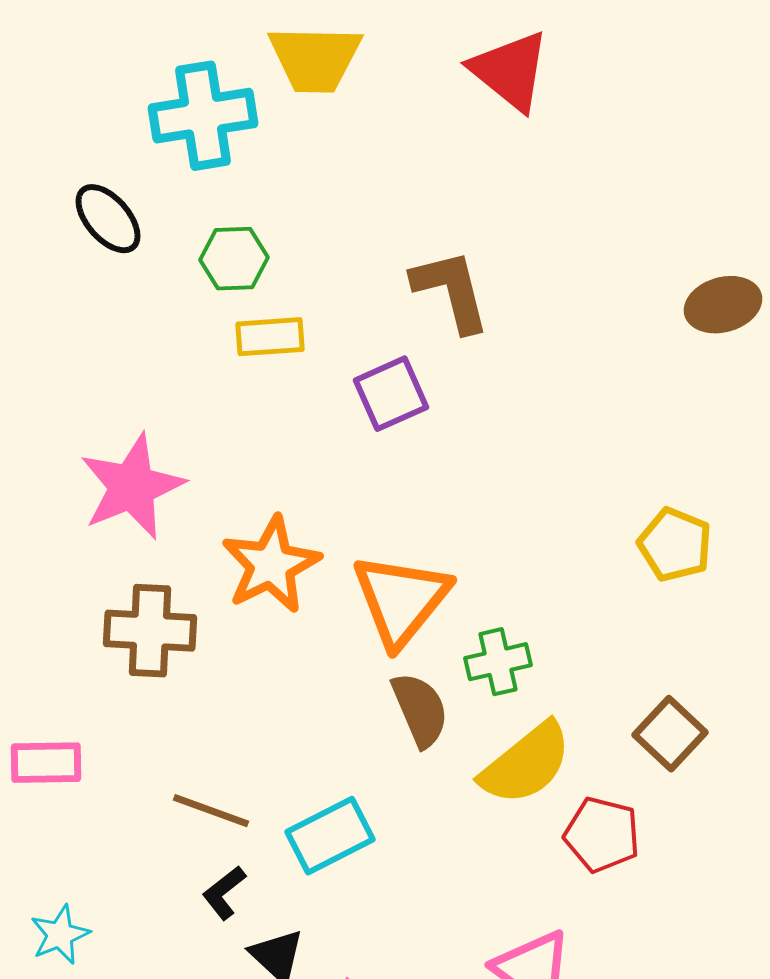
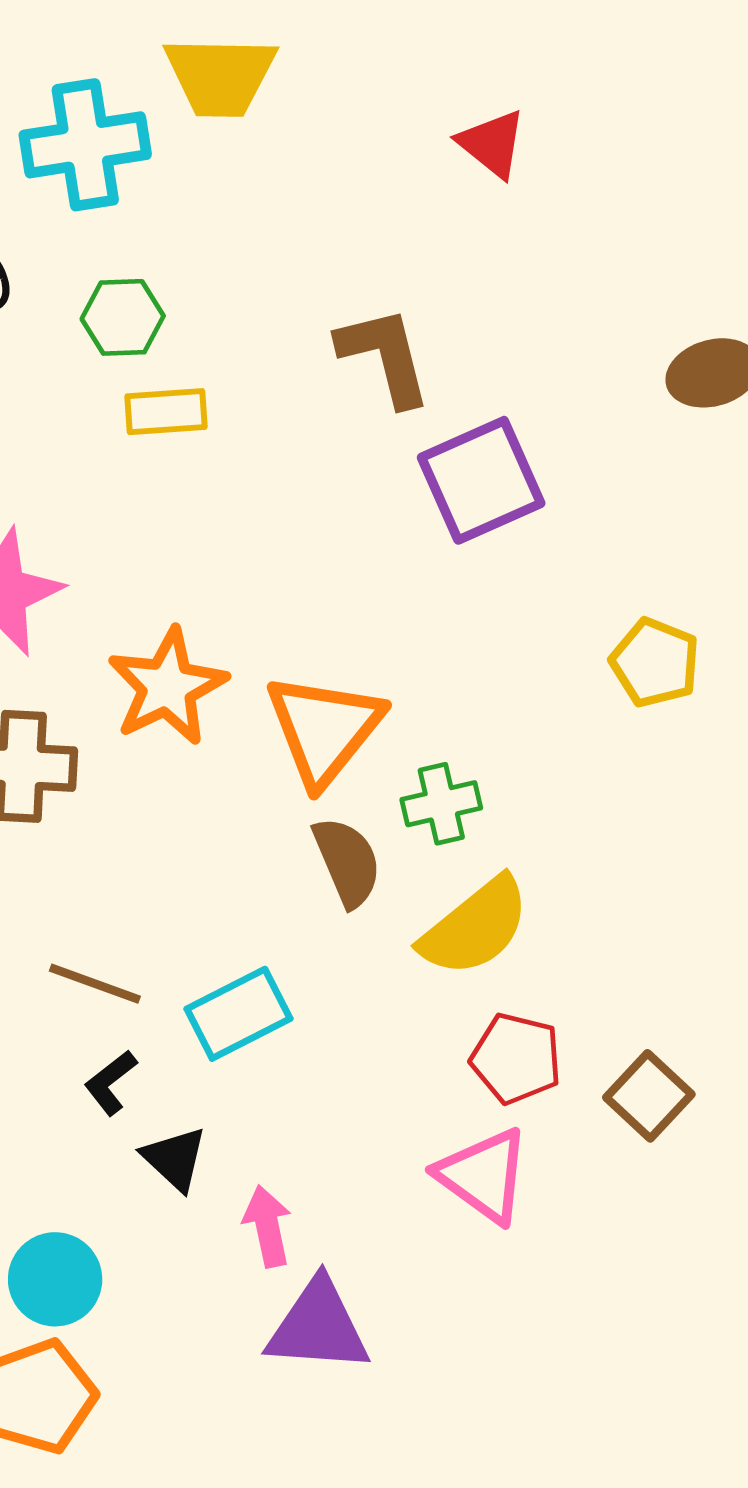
red triangle: (510, 71) -> (492, 144), moved, size x0.7
purple square: (391, 394) -> (481, 480), moved, size x1.4
brown square: (670, 734) -> (649, 1096), moved
red pentagon: (602, 835) -> (516, 1058), moved

